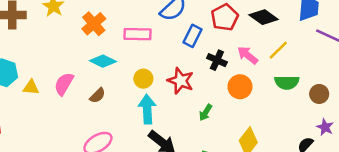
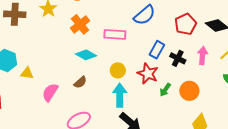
blue rectangle: (192, 36) -> (157, 50), moved
pink arrow: (248, 55) -> (203, 55), turned 54
pink semicircle: (64, 84) -> (50, 92), moved
orange circle: (240, 87) -> (189, 91), moved
green arrow: (206, 113) -> (165, 90), moved

